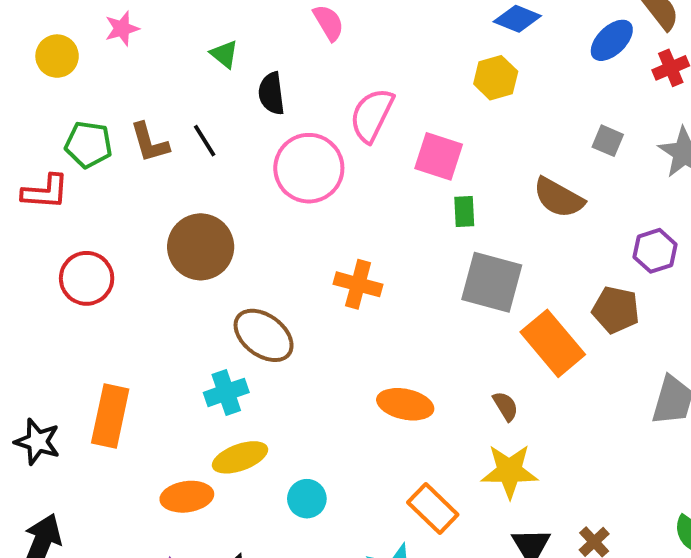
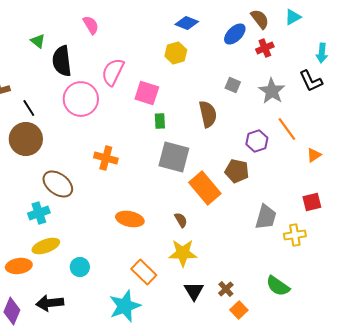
black semicircle: (271, 93) -> (62, 61), size x1.4
black line: (205, 141) -> (29, 108), moved
brown semicircle: (559, 198) -> (208, 114), turned -132

